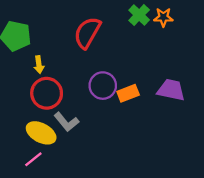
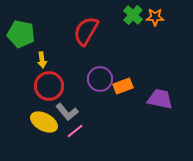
purple trapezoid: (171, 90) -> (160, 99), moved
pink line: (33, 159) -> (75, 131), moved

